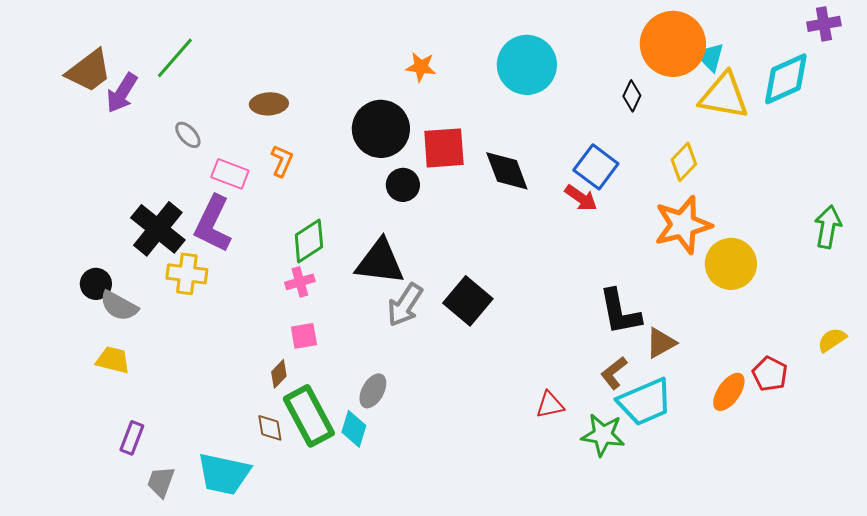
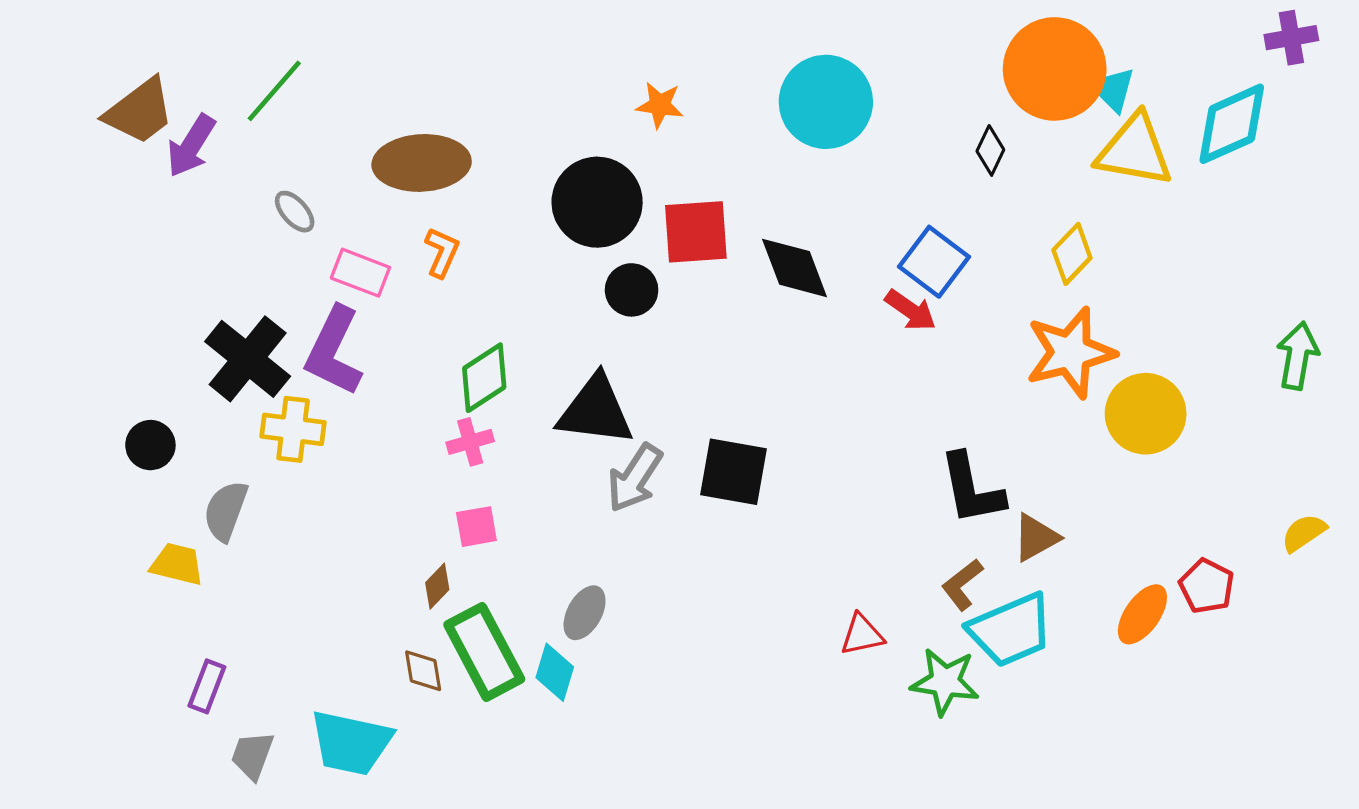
brown ellipse: (269, 104) -> (422, 163), size x1.6
black square: (468, 301) -> (733, 472), turned -30
gray semicircle: (119, 306) -> (226, 511), moved, turned 81

